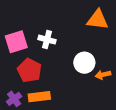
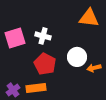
red pentagon: (29, 70) -> (45, 64), moved

